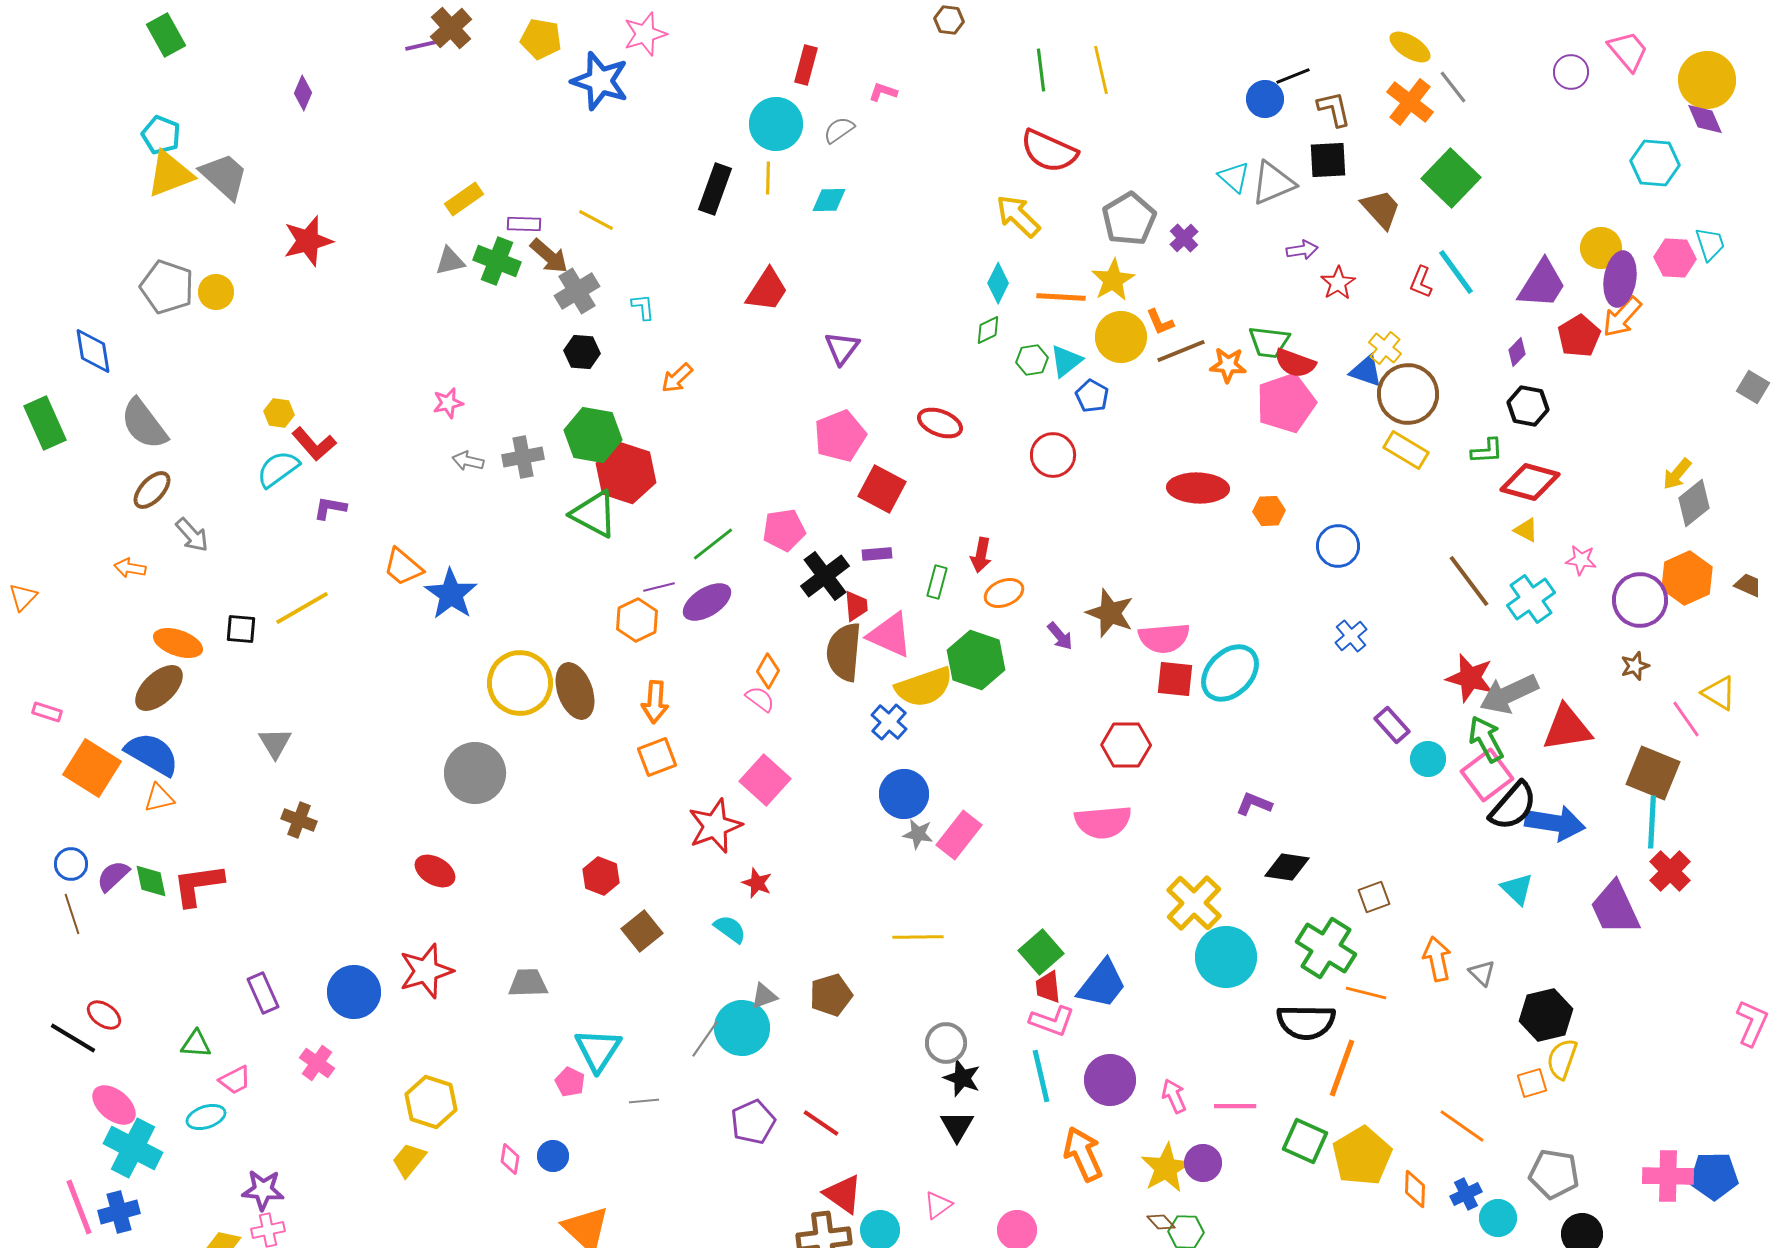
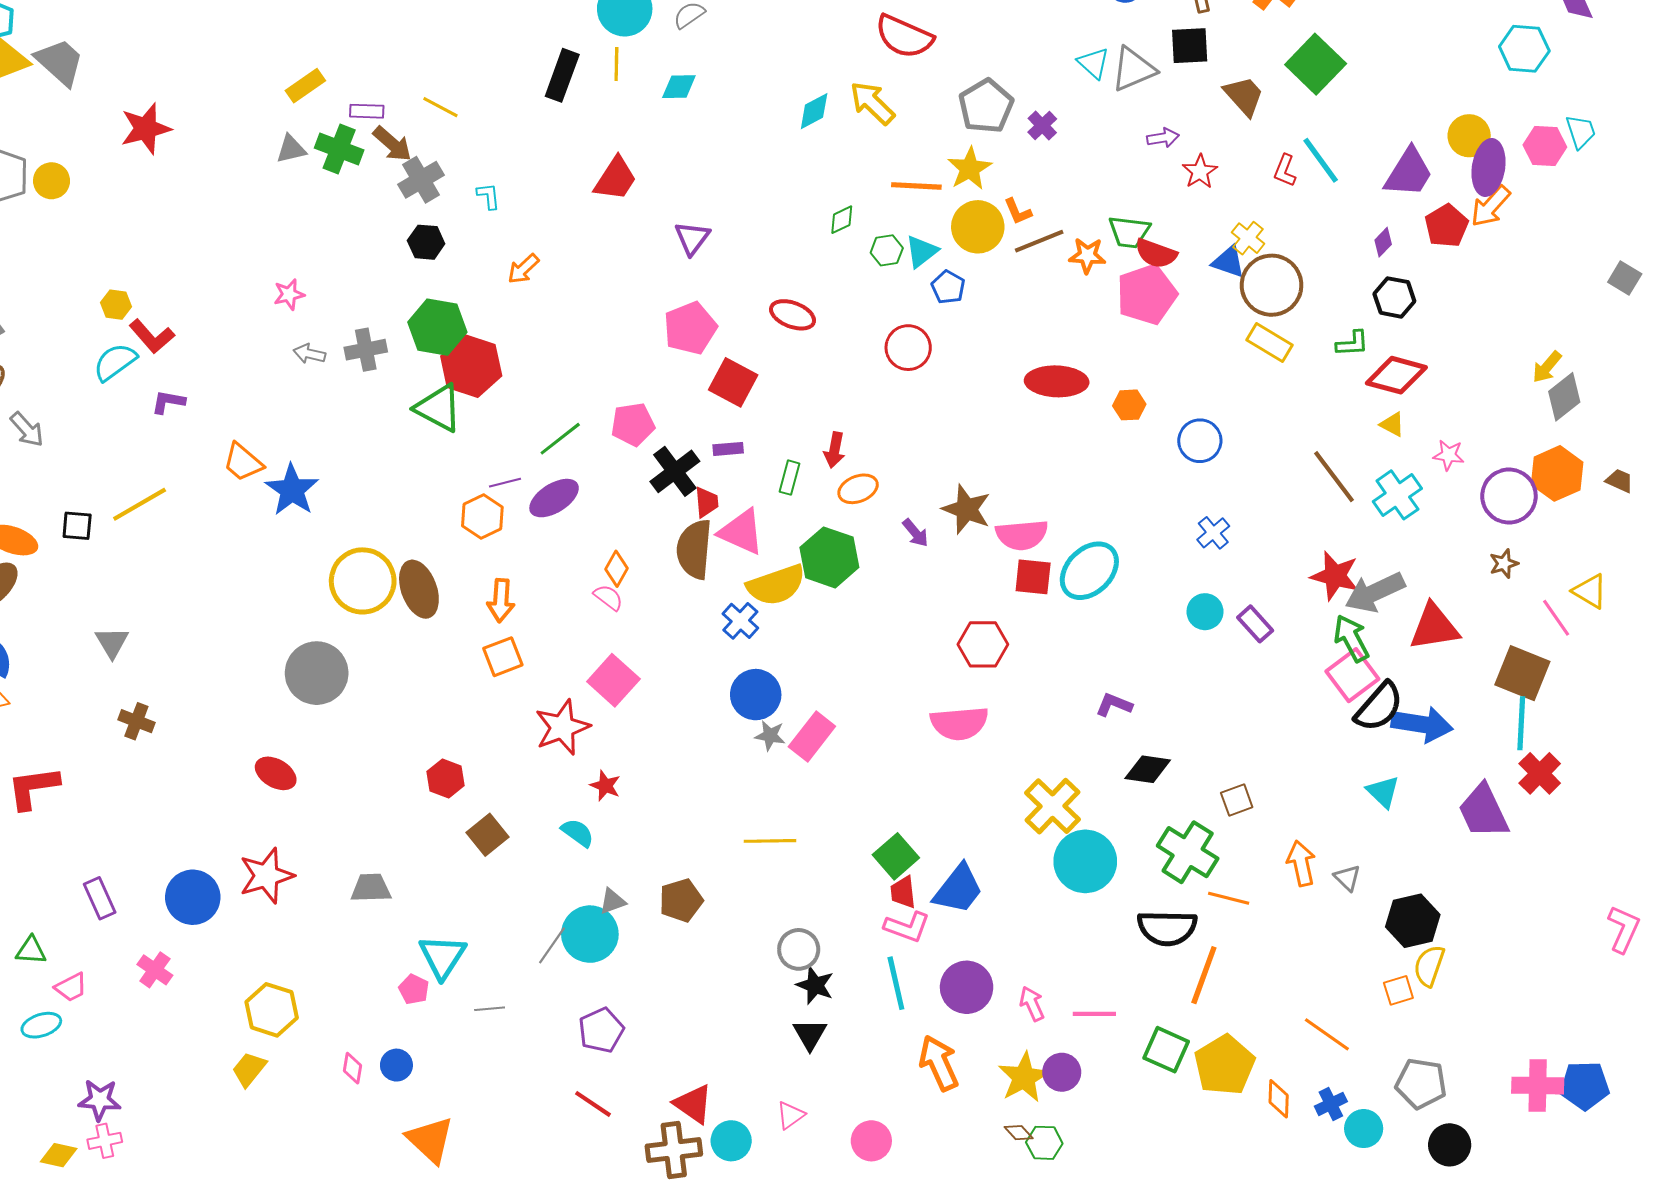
cyan diamond: (998, 283) -> (814, 111), moved, turned 36
cyan circle: (1428, 759) -> (1205, 612), moved
red line: (821, 1123) -> (593, 1104), moved

